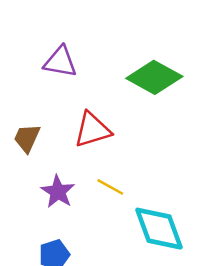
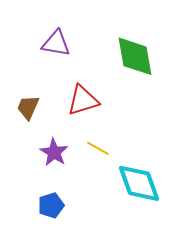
green diamond: (154, 77) -> (135, 56), turned 51

